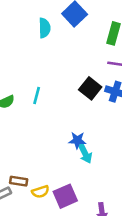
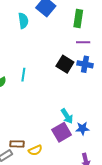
blue star: (77, 140) -> (82, 128), moved
purple square: (65, 196) -> (62, 132), moved

